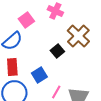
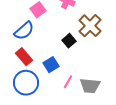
red rectangle: (12, 67) -> (24, 57), turned -36

